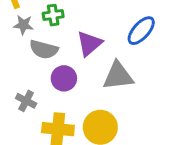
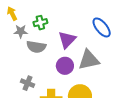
blue ellipse: (141, 31) -> (102, 27), turned -75
purple circle: (64, 78) -> (65, 66), moved

